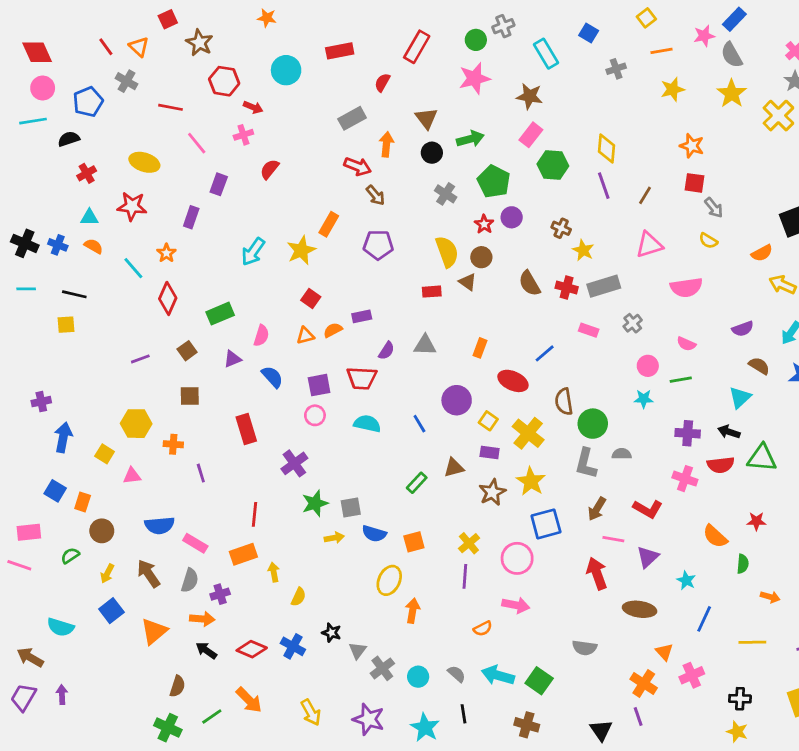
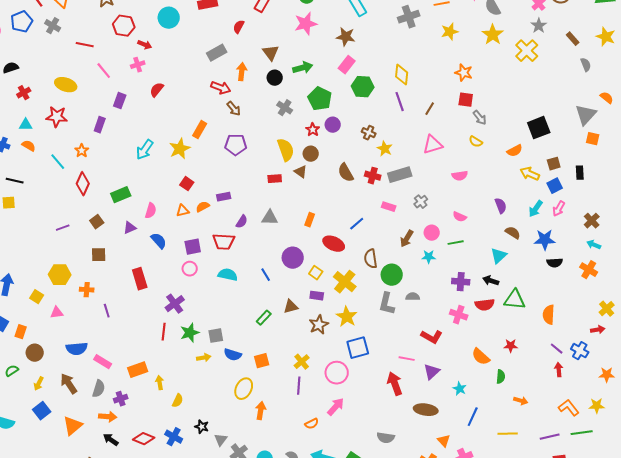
gray cross: (616, 69) -> (409, 17), size x1.5
blue pentagon: (88, 102) -> (22, 22), moved
pink semicircle: (686, 287) -> (460, 176), size x0.7
purple semicircle: (743, 329) -> (501, 206), turned -91
brown arrow: (597, 509) -> (407, 239), moved
red line: (254, 514) -> (164, 332), moved
pink arrow: (516, 605) -> (336, 407), turned -60

